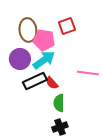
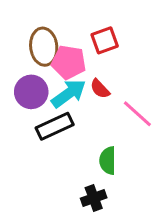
pink line: (88, 73) -> (137, 114), turned 35
red semicircle: (52, 83) -> (100, 89), moved
green semicircle: (59, 103) -> (108, 161), moved

